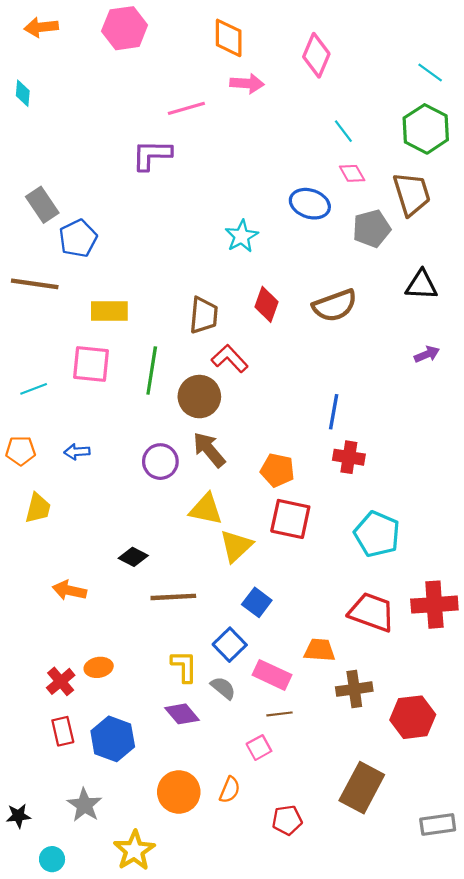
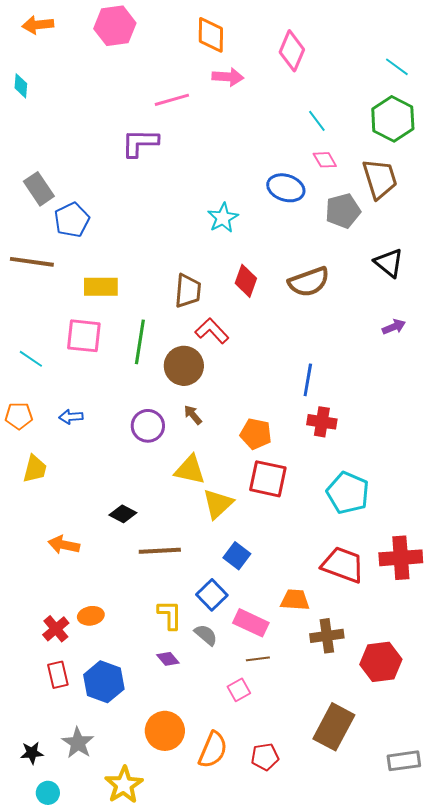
black triangle: (421, 285) -> (389, 263), turned 36
cyan line: (34, 389) -> (31, 359), turned 55
brown arrow: (209, 450) -> (193, 415), size x0.6
purple diamond: (182, 714) -> (168, 659), size x0.7
orange semicircle: (230, 790) -> (213, 750), moved, size x1.5
black star: (18, 816) -> (32, 753), moved

